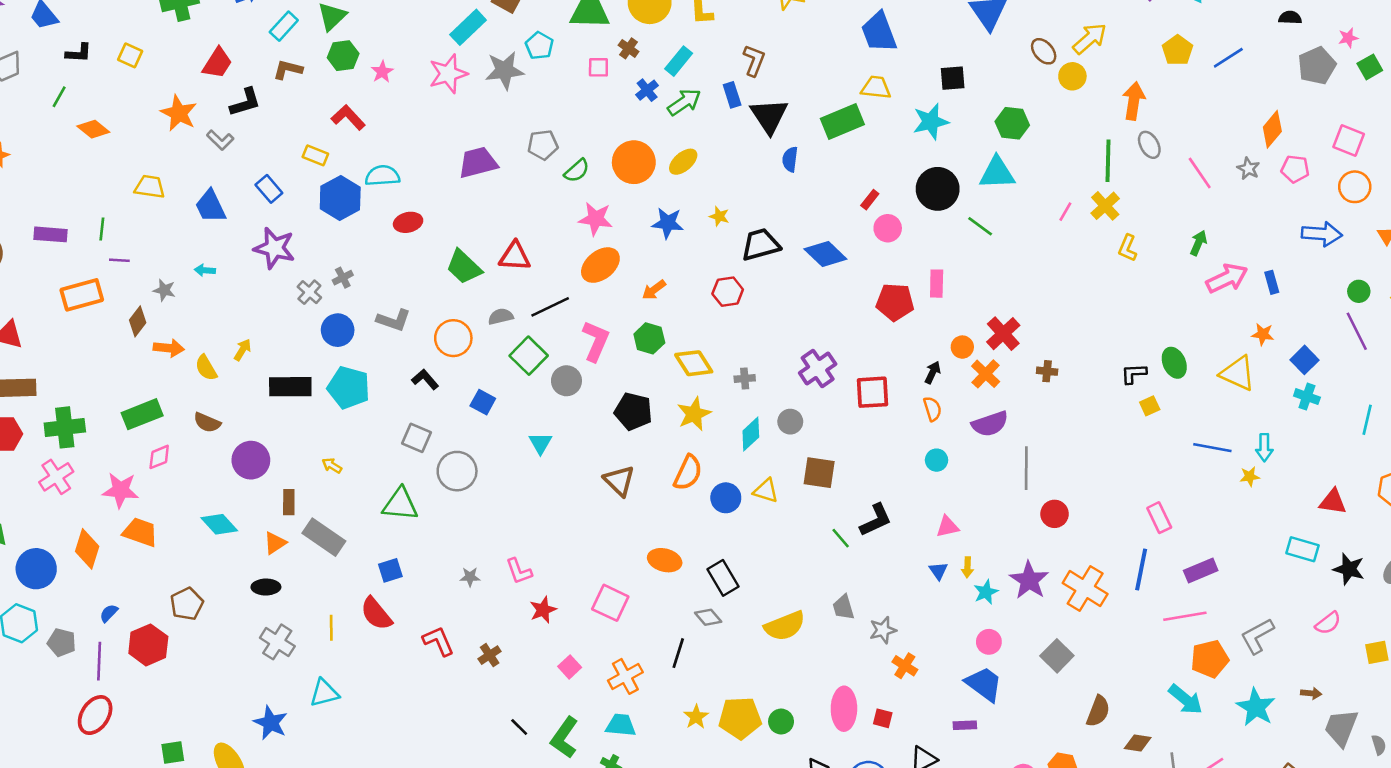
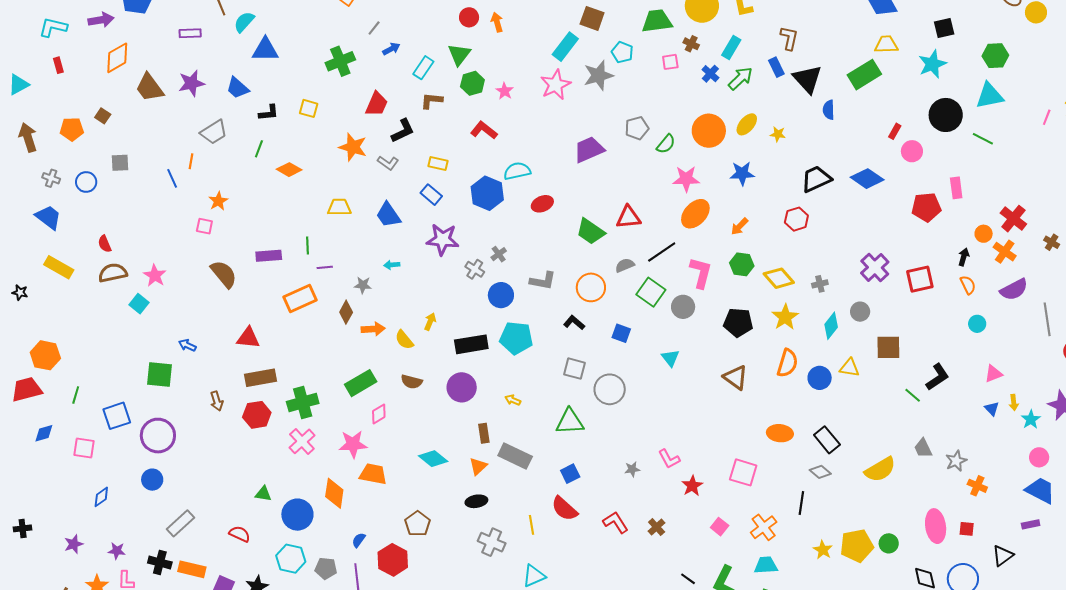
yellow rectangle: (315, 155) -> (438, 164), moved
yellow star: (719, 216) -> (778, 134), moved
brown cross: (1047, 371) -> (1052, 242), turned 35
purple circle: (251, 460) -> (462, 387), moved

